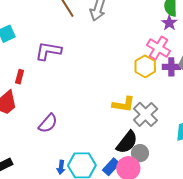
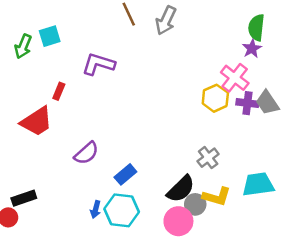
yellow L-shape: (124, 104) -> (217, 196), moved
gray cross: (146, 114) -> (208, 158), size x0.7
blue rectangle: (111, 167) -> (125, 174), moved

